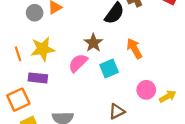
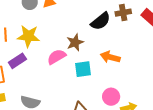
orange arrow: (134, 48) -> (110, 57), turned -60
purple rectangle: (38, 78) -> (17, 61), turned -54

